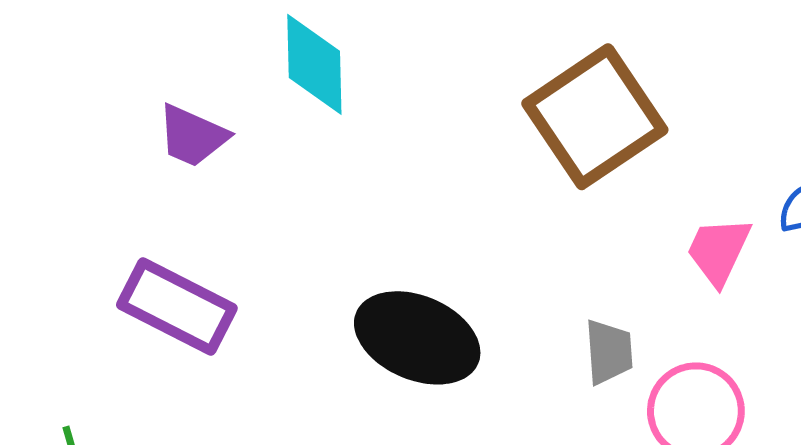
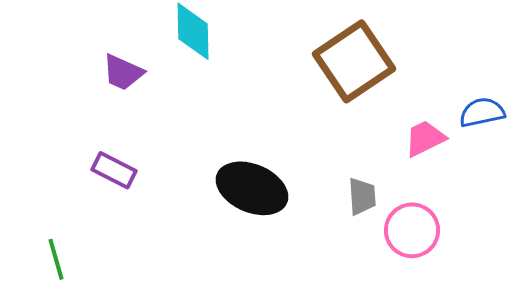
pink trapezoid: (719, 251) -> (425, 138), turned 39
purple rectangle: (177, 307) -> (114, 170), size x0.7

